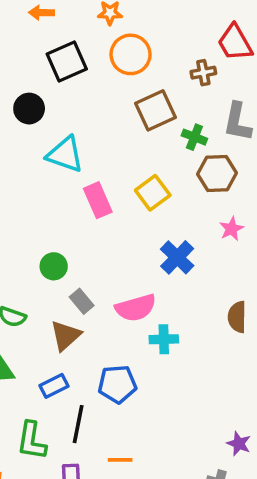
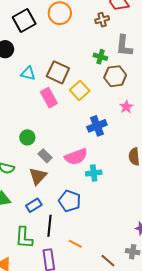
brown square: (156, 110) -> (58, 72), moved, turned -35
cyan triangle: (65, 154) -> (28, 73), size x0.7
blue cross: (177, 257) -> (97, 126), turned 30
blue pentagon: (117, 384) -> (70, 201), turned 30
orange line: (120, 460) -> (75, 244), turned 32

